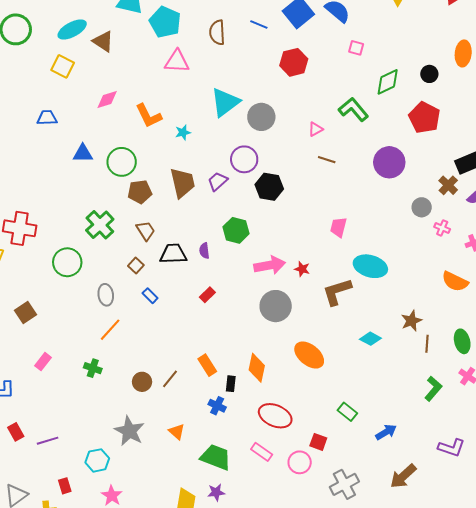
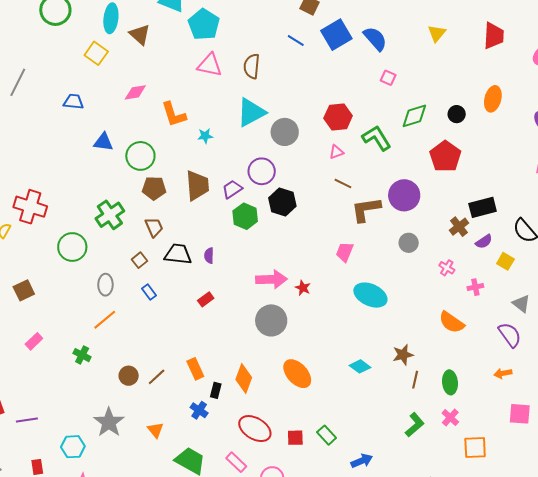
cyan ellipse: (72, 30) -> (111, 18), turned -64
brown semicircle: (217, 32) -> (252, 66), moved
red hexagon: (294, 62) -> (338, 117), moved
gray circle: (422, 207) -> (409, 243), moved
green hexagon: (236, 230) -> (245, 216), moved
brown L-shape: (337, 292) -> (366, 209), moved
red square: (318, 442) -> (295, 438), moved, turned -30

